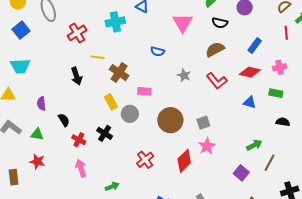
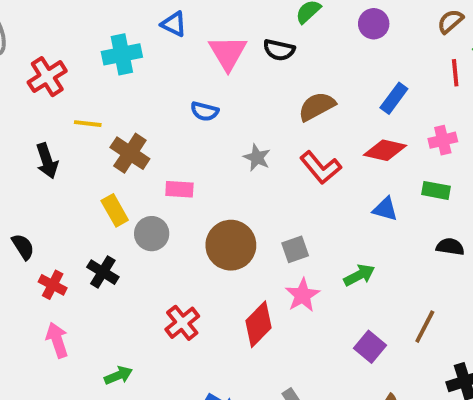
pink triangle: (183, 23) -> (228, 53), moved
black semicircle: (220, 23) -> (279, 50), moved
green arrow: (254, 145) -> (359, 275), moved

